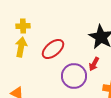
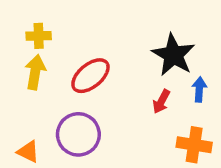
purple circle: (74, 76) -> (78, 134), moved

